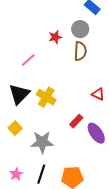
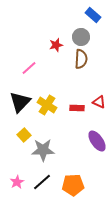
red rectangle: (76, 121) -> (77, 108), moved, turned 48
yellow square: (15, 128) -> (24, 135), moved
black line: (41, 174) -> (42, 182), turned 30

